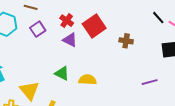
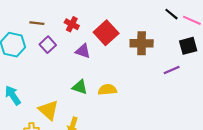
red cross: (67, 21) -> (72, 24), moved
brown cross: (126, 41) -> (142, 43), size x1.5
purple line: (150, 82) -> (172, 70), moved

